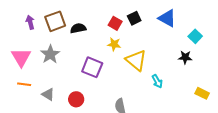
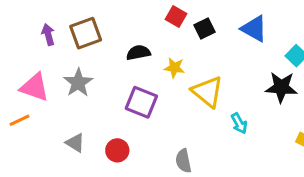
red square: (115, 23) -> (176, 17), moved
black semicircle: (78, 28) -> (138, 53), moved
pink triangle: (21, 57) -> (35, 87), turned -40
black star: (185, 57) -> (281, 87), size x1.5
orange line: (24, 84) -> (20, 120), moved, turned -32

